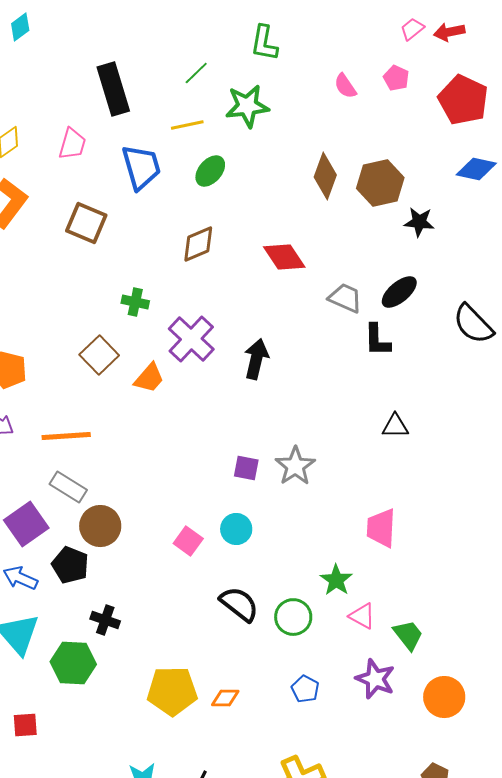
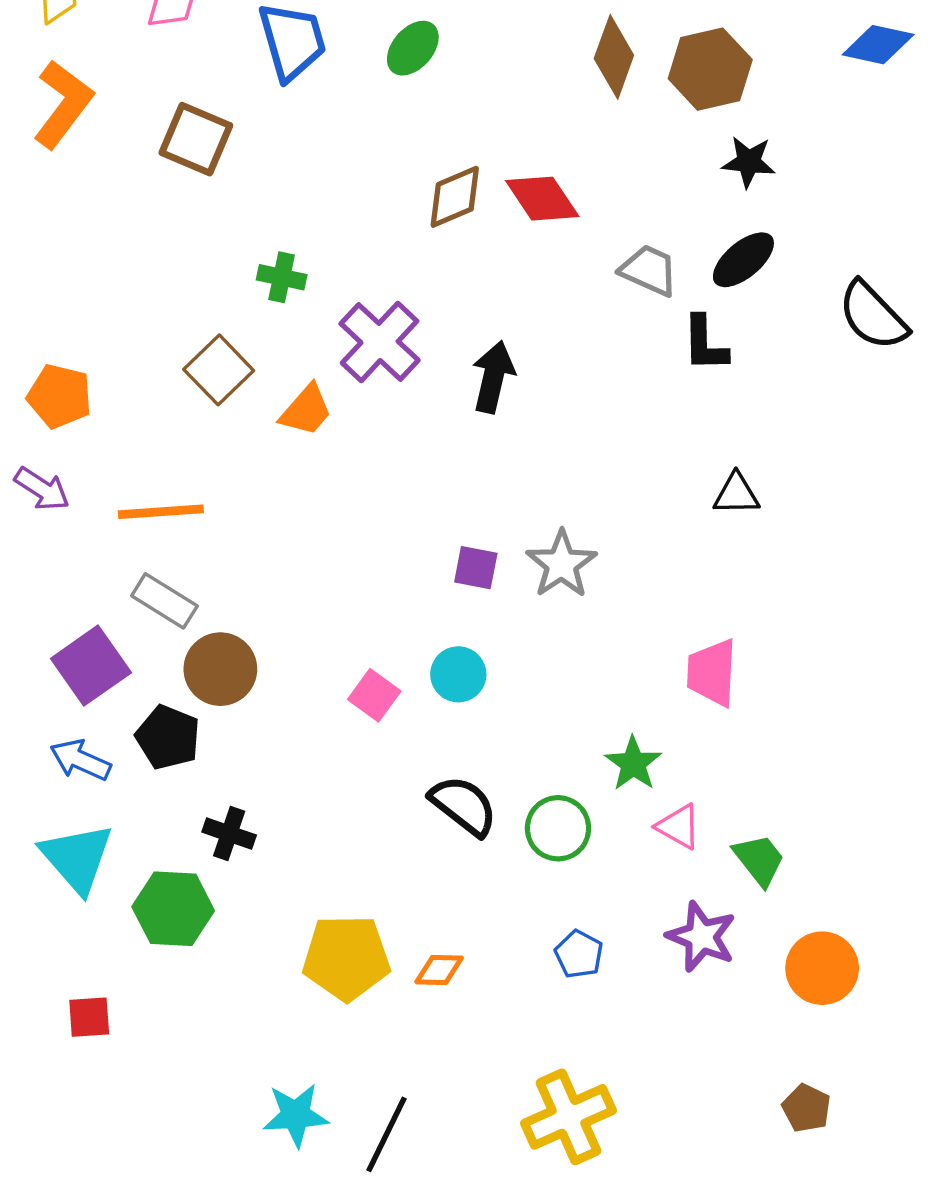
black star: (419, 222) -> (749, 162), moved
brown diamond: (198, 244) -> (455, 197), moved

